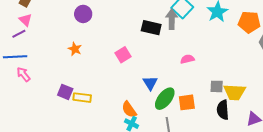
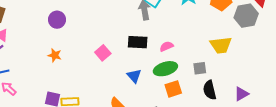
black rectangle: (151, 28) -> (138, 42), moved
yellow trapezoid: (235, 92) -> (221, 45), moved
green ellipse: (165, 99) -> (165, 69), moved, turned 45

